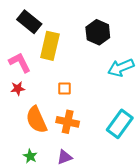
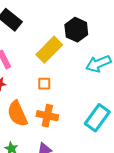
yellow rectangle: (50, 46) -> (49, 50), moved, turned 32

